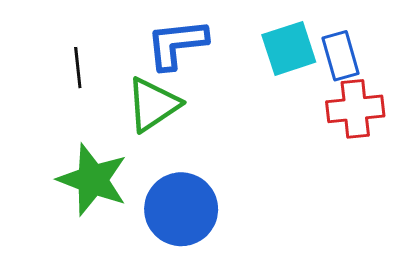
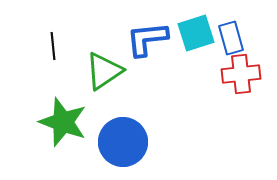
blue L-shape: (177, 44) -> (147, 39), moved

